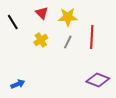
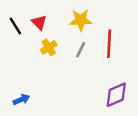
red triangle: (42, 13) -> (39, 22), moved
purple diamond: (98, 80) -> (116, 95), turned -45

